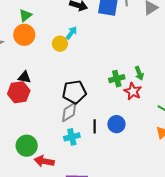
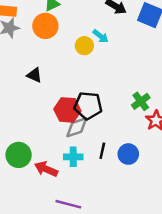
cyan arrow: (71, 33) -> (101, 36), turned 80
green cross: (117, 79) -> (141, 101), turned -35
red hexagon: (19, 92) -> (67, 110), moved
red arrow: (44, 161) -> (46, 169), moved

